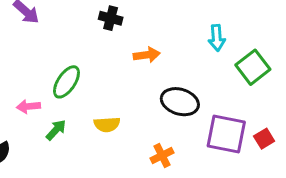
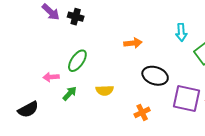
black cross: (111, 18) -> (76, 17), moved

